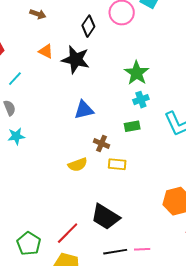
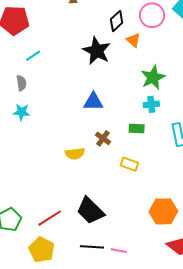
orange triangle: (46, 51) -> (133, 40), moved
yellow rectangle: (117, 164) -> (129, 164), moved

